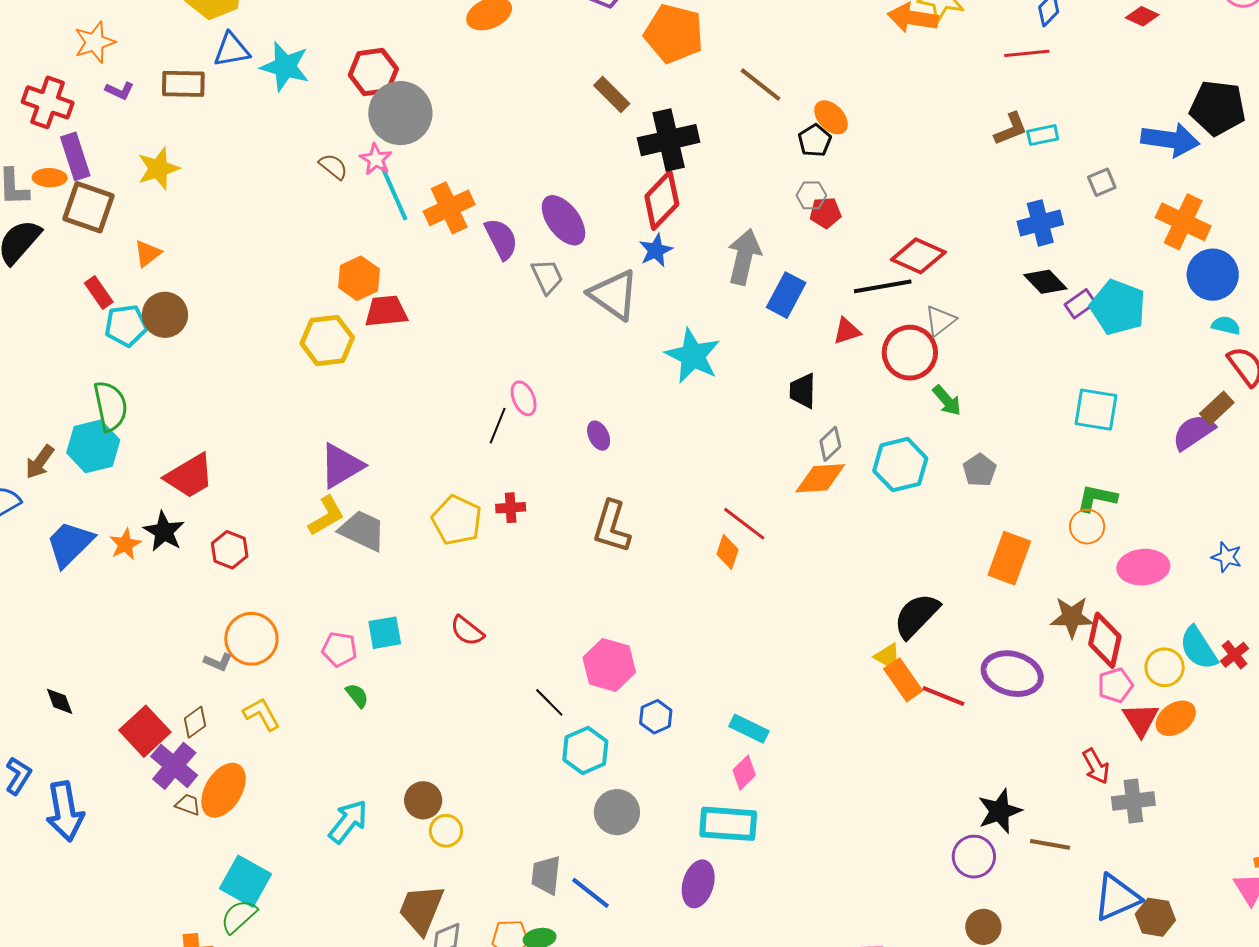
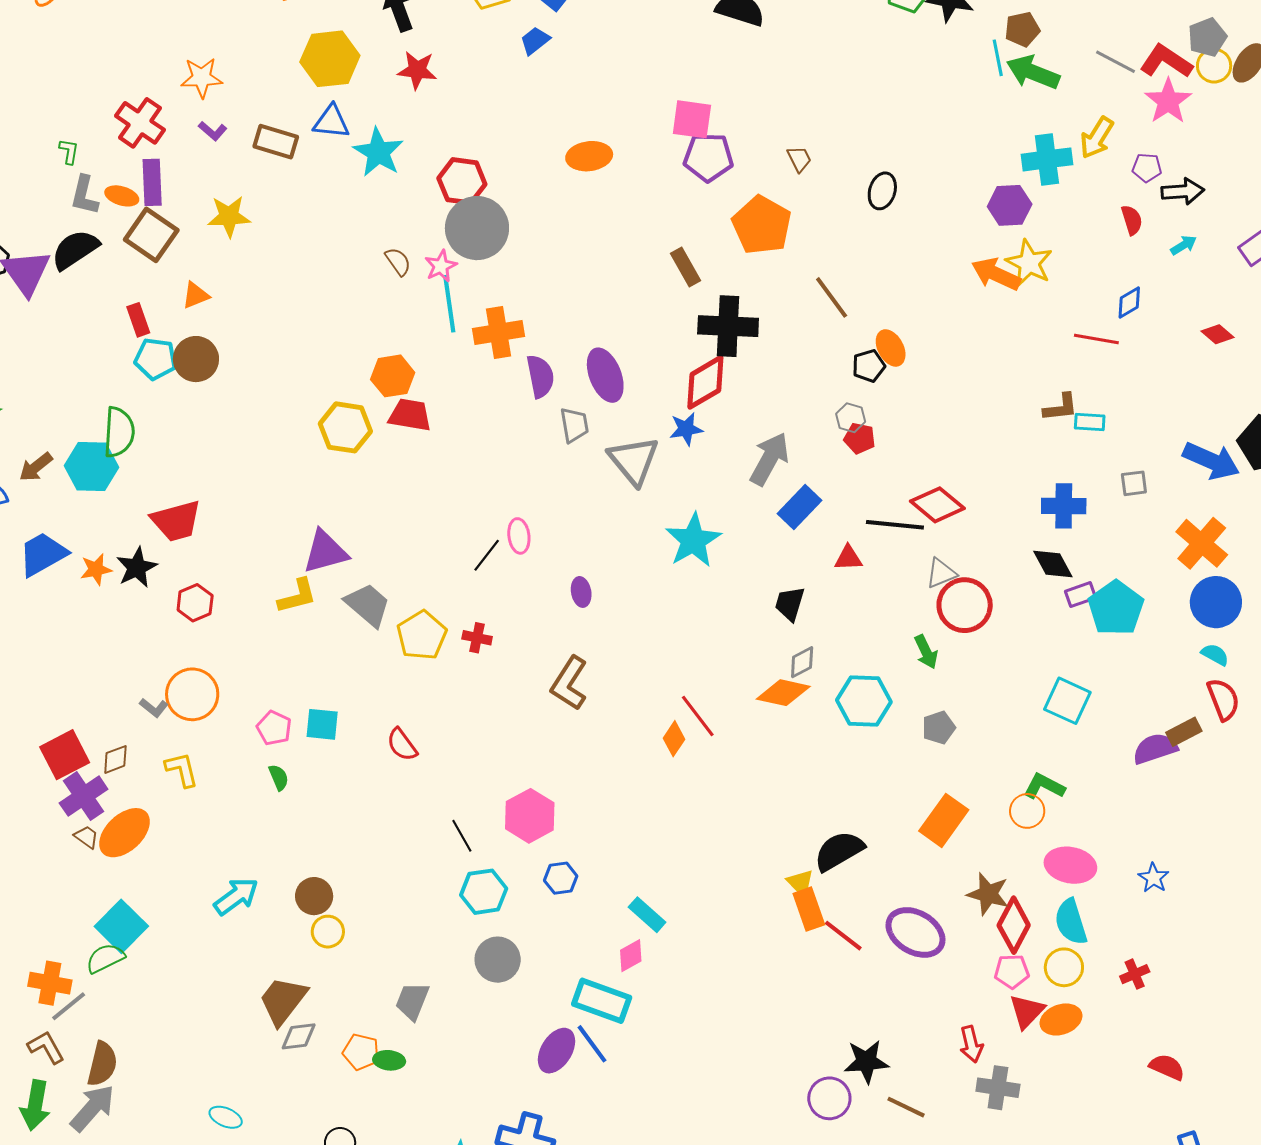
red circle: (910, 353) -> (965, 605), moved
gray trapezoid: (362, 531) -> (368, 605), moved
cyan semicircle: (1198, 648) -> (1071, 922), moved
blue line: (590, 893) -> (592, 1044), moved

